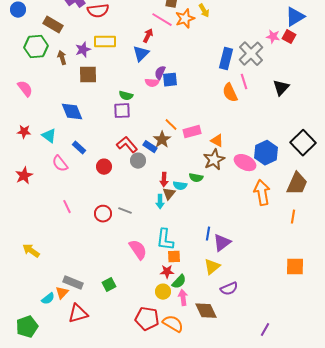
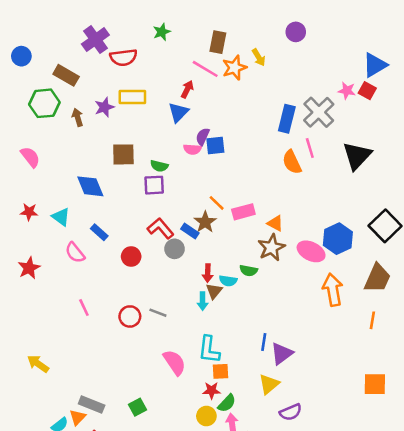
brown square: (88, 75) -> (123, 154), moved
black triangle: (281, 88) -> (357, 156), size x1.4

